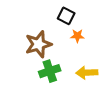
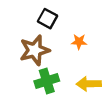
black square: (66, 16) -> (48, 19), moved

